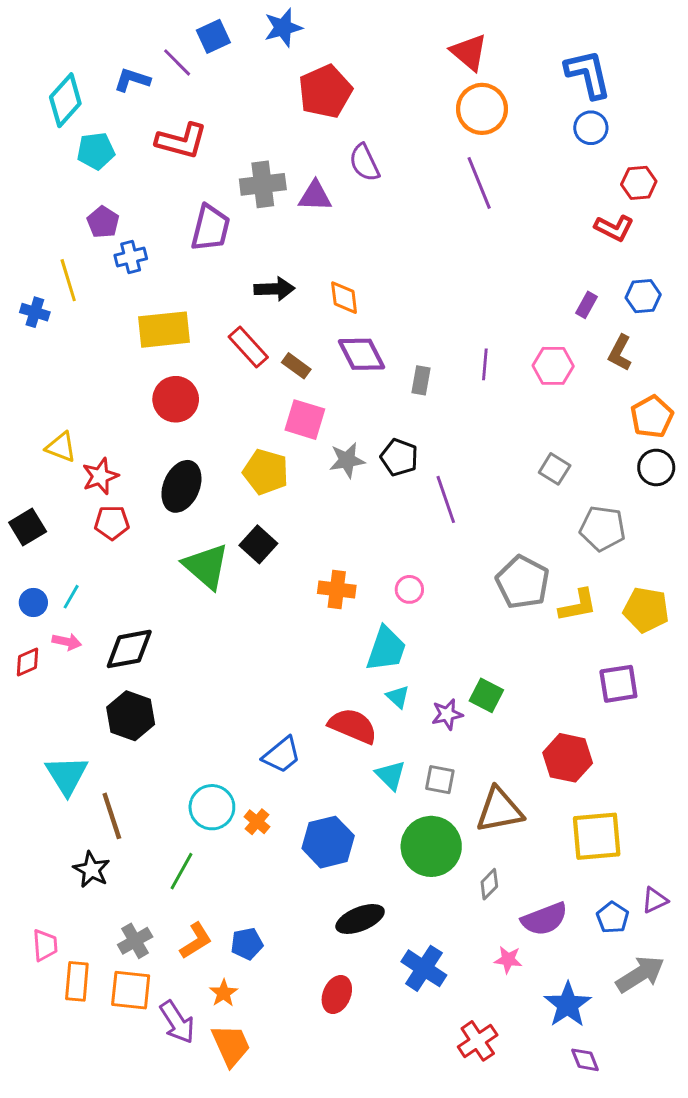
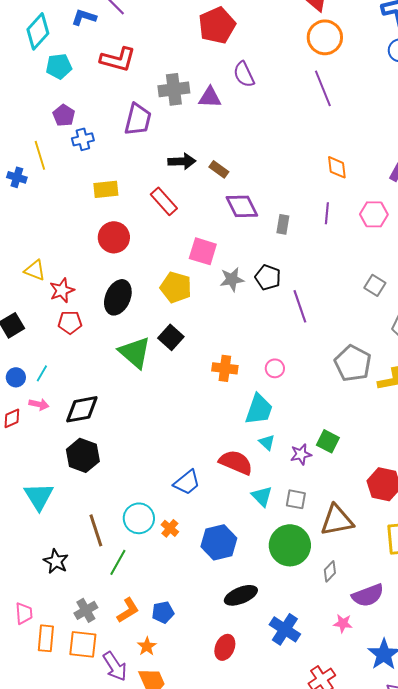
orange diamond: (344, 298) -> (337, 167), moved
yellow rectangle: (164, 330) -> (106, 189), size x0.7
brown rectangle: (296, 366) -> (219, 169), moved
brown line: (112, 816) -> (96, 530), moved

